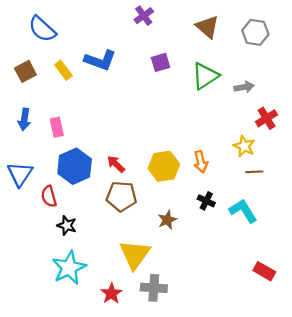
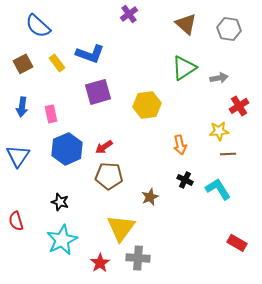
purple square: (161, 62) -> (98, 92), moved, size x1.5
yellow star: (244, 146) -> (219, 131), turned -30
red arrow: (116, 164) -> (104, 147), turned -78
yellow hexagon: (164, 166) -> (147, 105), moved
red semicircle: (49, 196) -> (16, 221), moved

